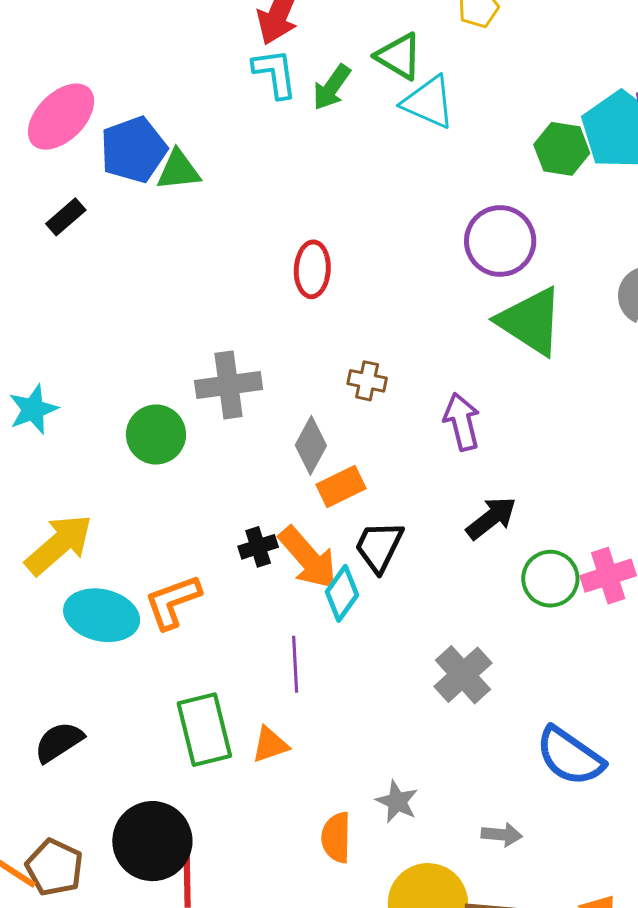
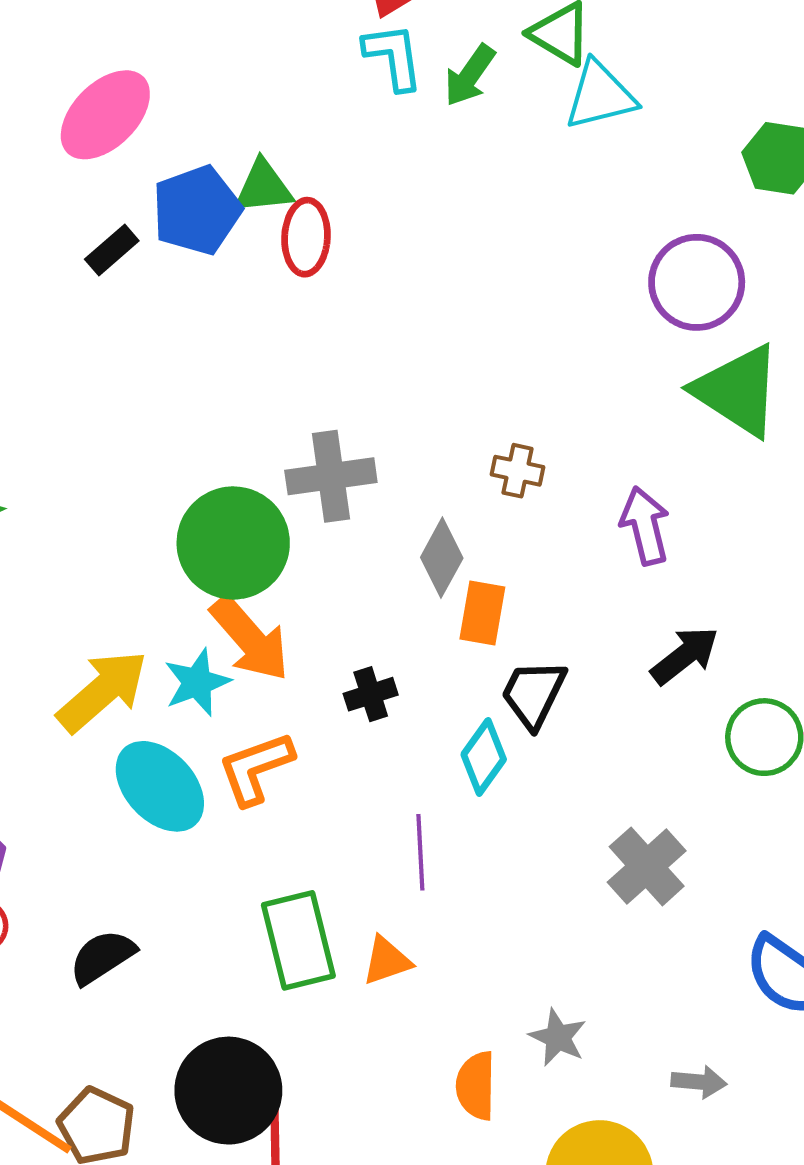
cyan triangle: (429, 102) -> (600, 96), turned -38
blue pentagon: (134, 150) -> (197, 210), moved
red ellipse: (312, 269) -> (306, 237), moved
cyan star: (33, 409) -> (197, 682), moved
green circle: (156, 434) -> (233, 543), size x1.4
orange rectangle: (341, 486) -> (482, 613), turned -54
orange arrow: (308, 558) -> (250, 639), moved
cyan ellipse: (102, 615) -> (160, 786), turned 34

